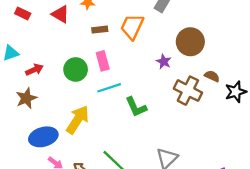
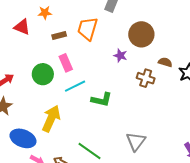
brown cross: (188, 91) -> (146, 78), size x0.7
green L-shape: (136, 107) -> (102, 100), turned -45
blue ellipse: (43, 137) -> (23, 138), turned 45

